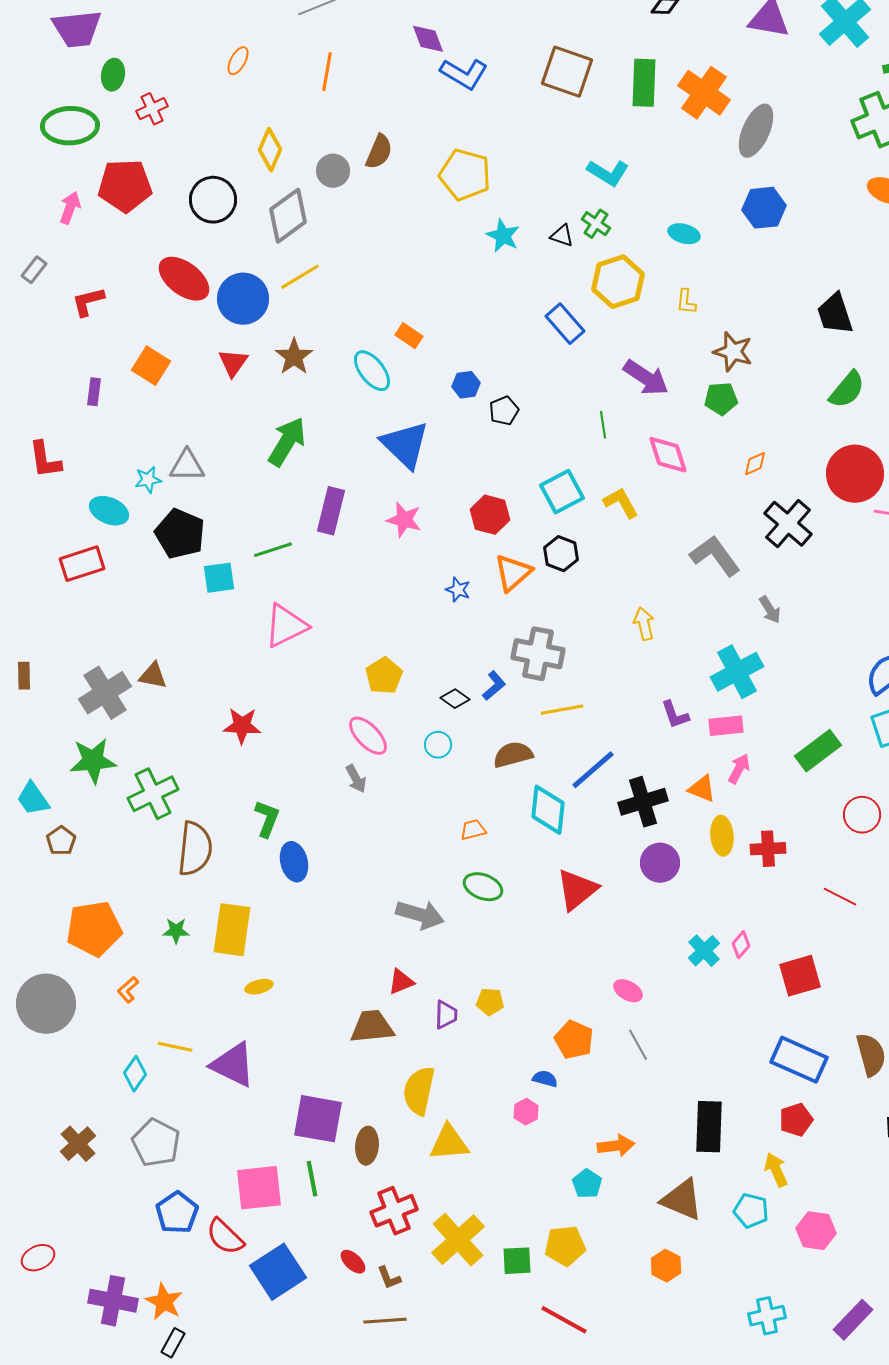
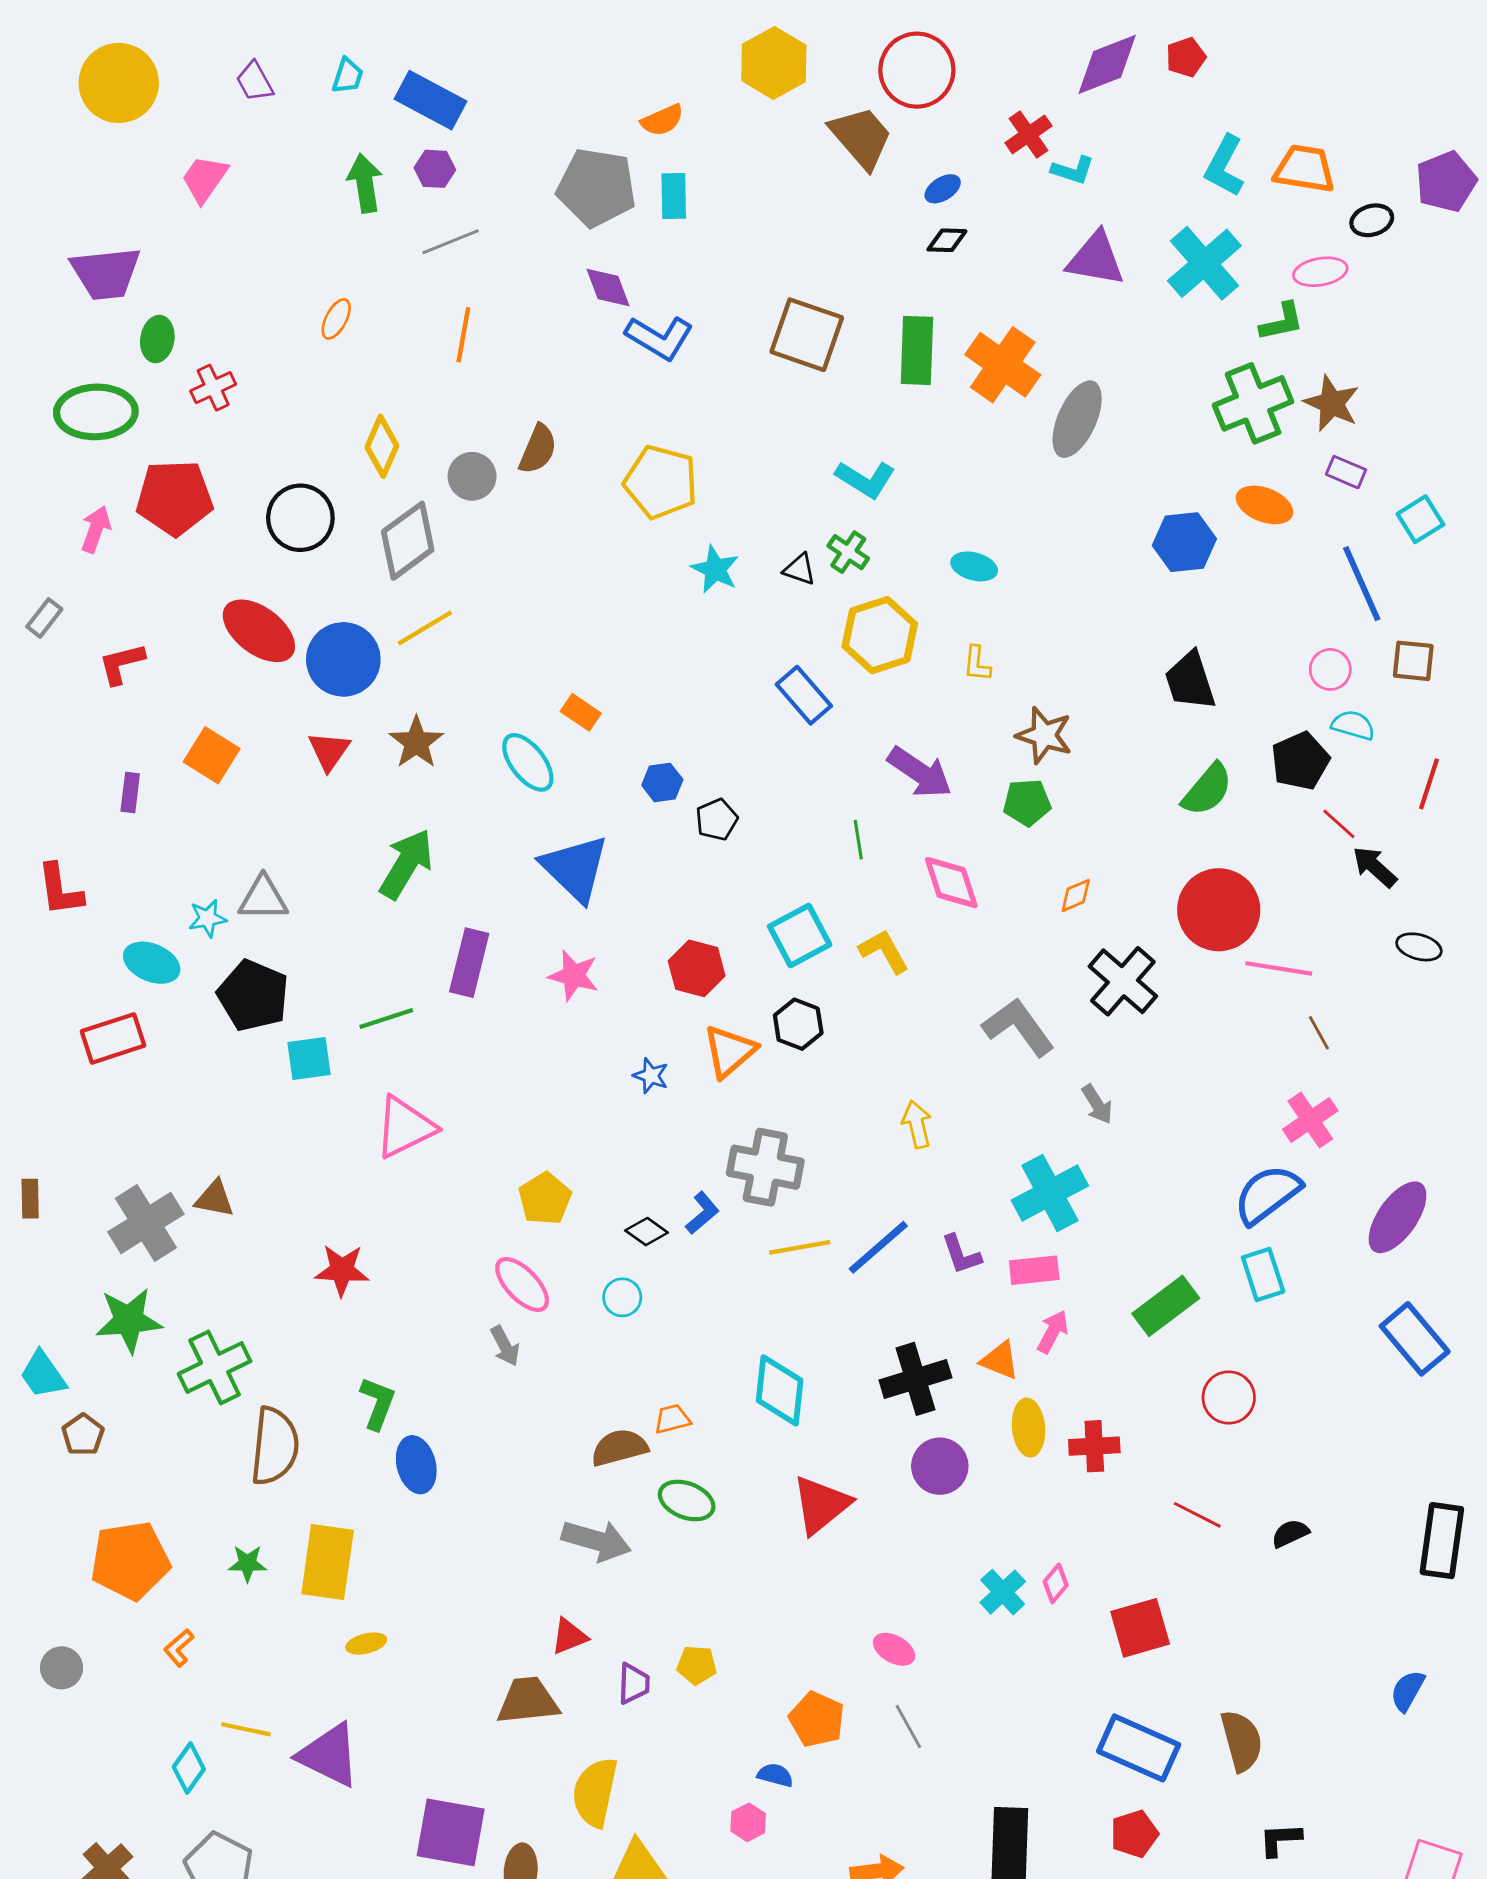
blue hexagon: (764, 208) -> (1184, 542), moved
brown semicircle: (513, 755) -> (619, 1448), moved
blue line: (593, 770) -> (878, 1247), moved
gray circle: (46, 1004) -> (62, 1668), size x0.5

